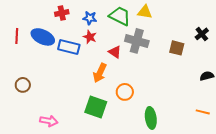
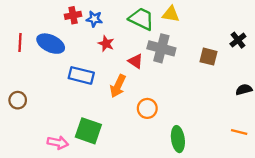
blue star: (90, 18) -> (94, 19), moved
blue rectangle: (69, 47) -> (81, 75), moved
brown circle: (23, 85) -> (18, 100), moved
green square: (96, 107) -> (88, 131), moved

